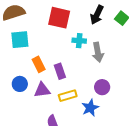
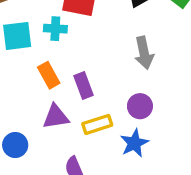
cyan cross: (79, 41) -> (55, 29), moved
blue circle: (20, 84) -> (15, 145), moved
purple circle: (102, 87) -> (140, 106), moved

